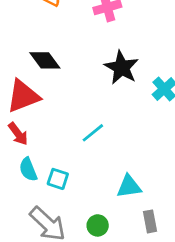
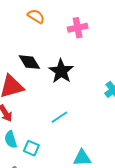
black star: (121, 68) -> (61, 71), moved

